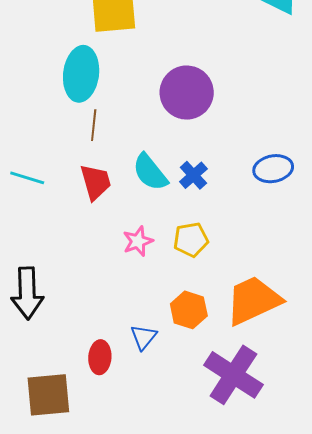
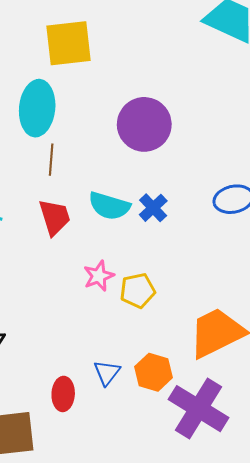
cyan semicircle: (150, 172) -> (109, 206), turned -33
yellow pentagon: (191, 240) -> (138, 290), moved
orange hexagon: (189, 310) -> (153, 372), moved

